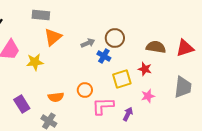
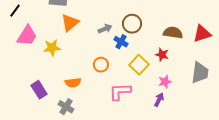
yellow square: (122, 79) -> (139, 65), turned -30
orange circle: (85, 90) -> (101, 65), moved
purple arrow: (128, 114) -> (159, 100), moved

